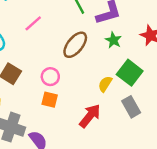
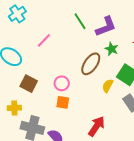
brown ellipse: (75, 45) -> (91, 64), moved
red arrow: (90, 116) -> (97, 126), moved

